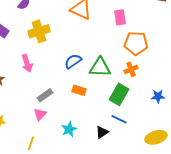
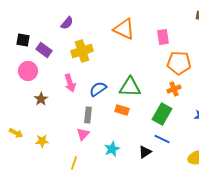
blue semicircle: (73, 61) -> (98, 89), moved
green triangle: (100, 67) -> (130, 87), moved
gray rectangle: (45, 95) -> (88, 115), turned -49

